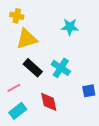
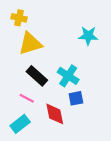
cyan star: (70, 27) -> (88, 36), moved
pink line: (14, 88) -> (27, 98), moved, turned 56
blue square: (89, 91) -> (76, 98), moved

